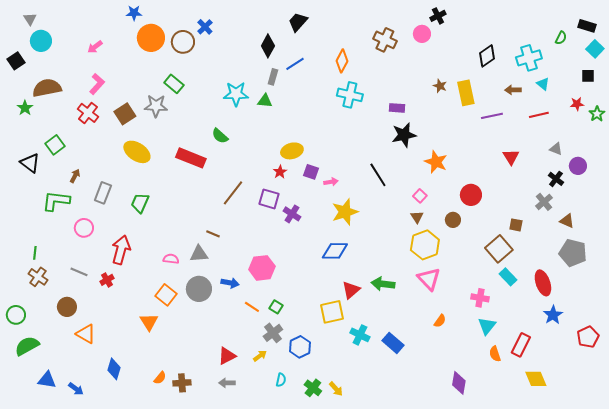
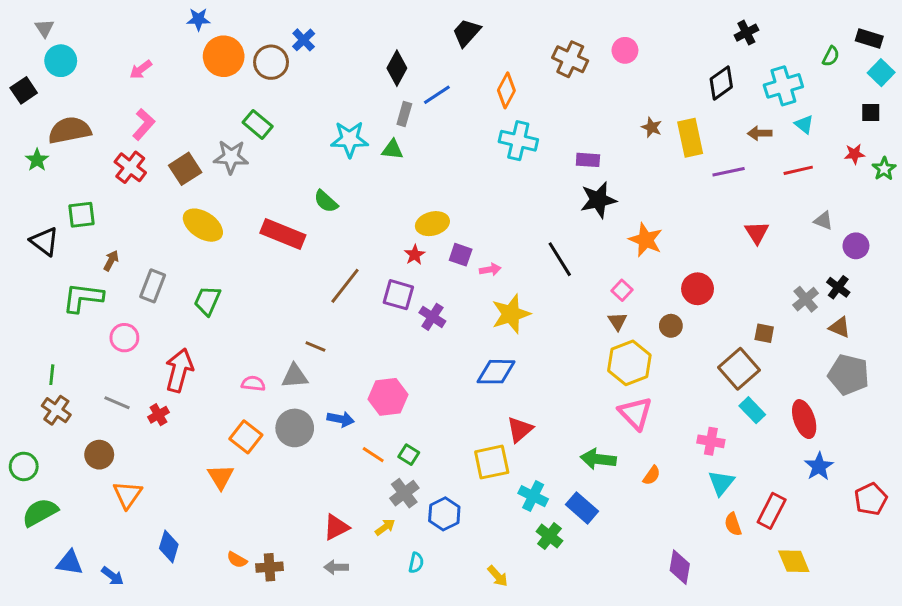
black cross: (438, 16) -> (746, 33), moved
black trapezoid: (298, 22) -> (466, 33), moved
green square: (55, 145) -> (81, 215), turned 30
black cross: (556, 179) -> (838, 287), moved
green arrow: (383, 284) -> (598, 459), moved
orange triangle: (86, 334) -> (127, 495), turned 35
orange semicircle: (160, 378) -> (237, 560), turned 80
green cross: (313, 388) -> (549, 536), moved

